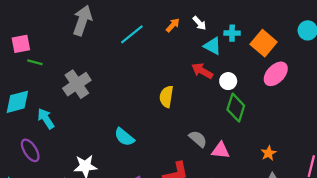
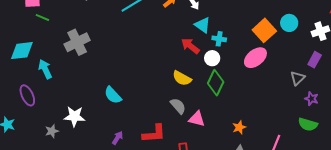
cyan cross: (232, 33) -> (219, 39), moved
orange square: (264, 43) -> (264, 30), moved
yellow semicircle: (166, 97) -> (182, 78), moved, turned -78

